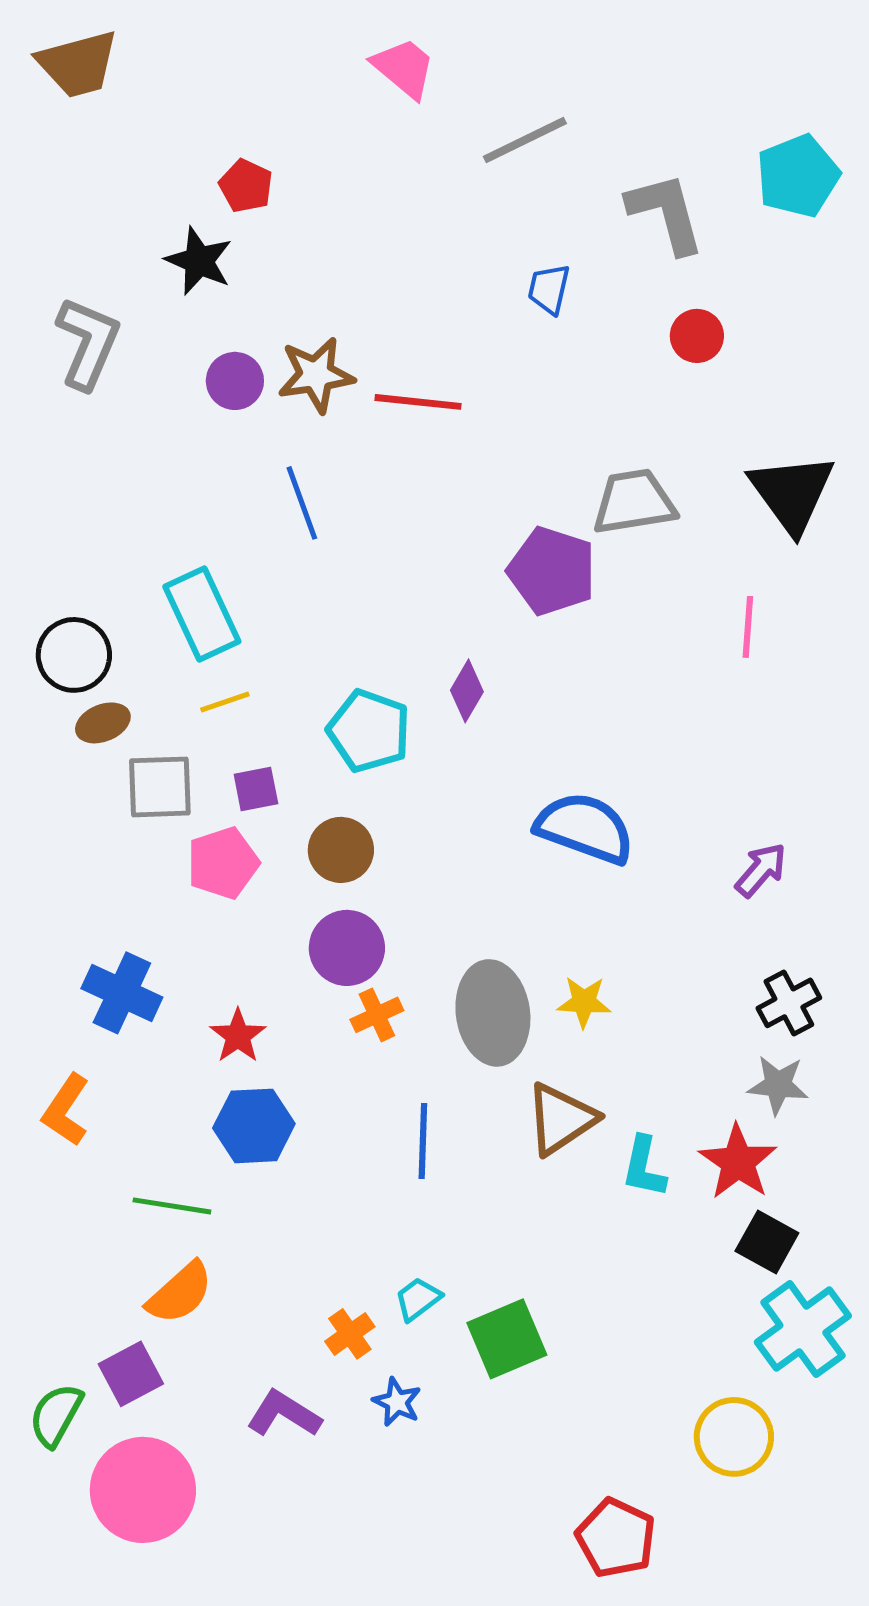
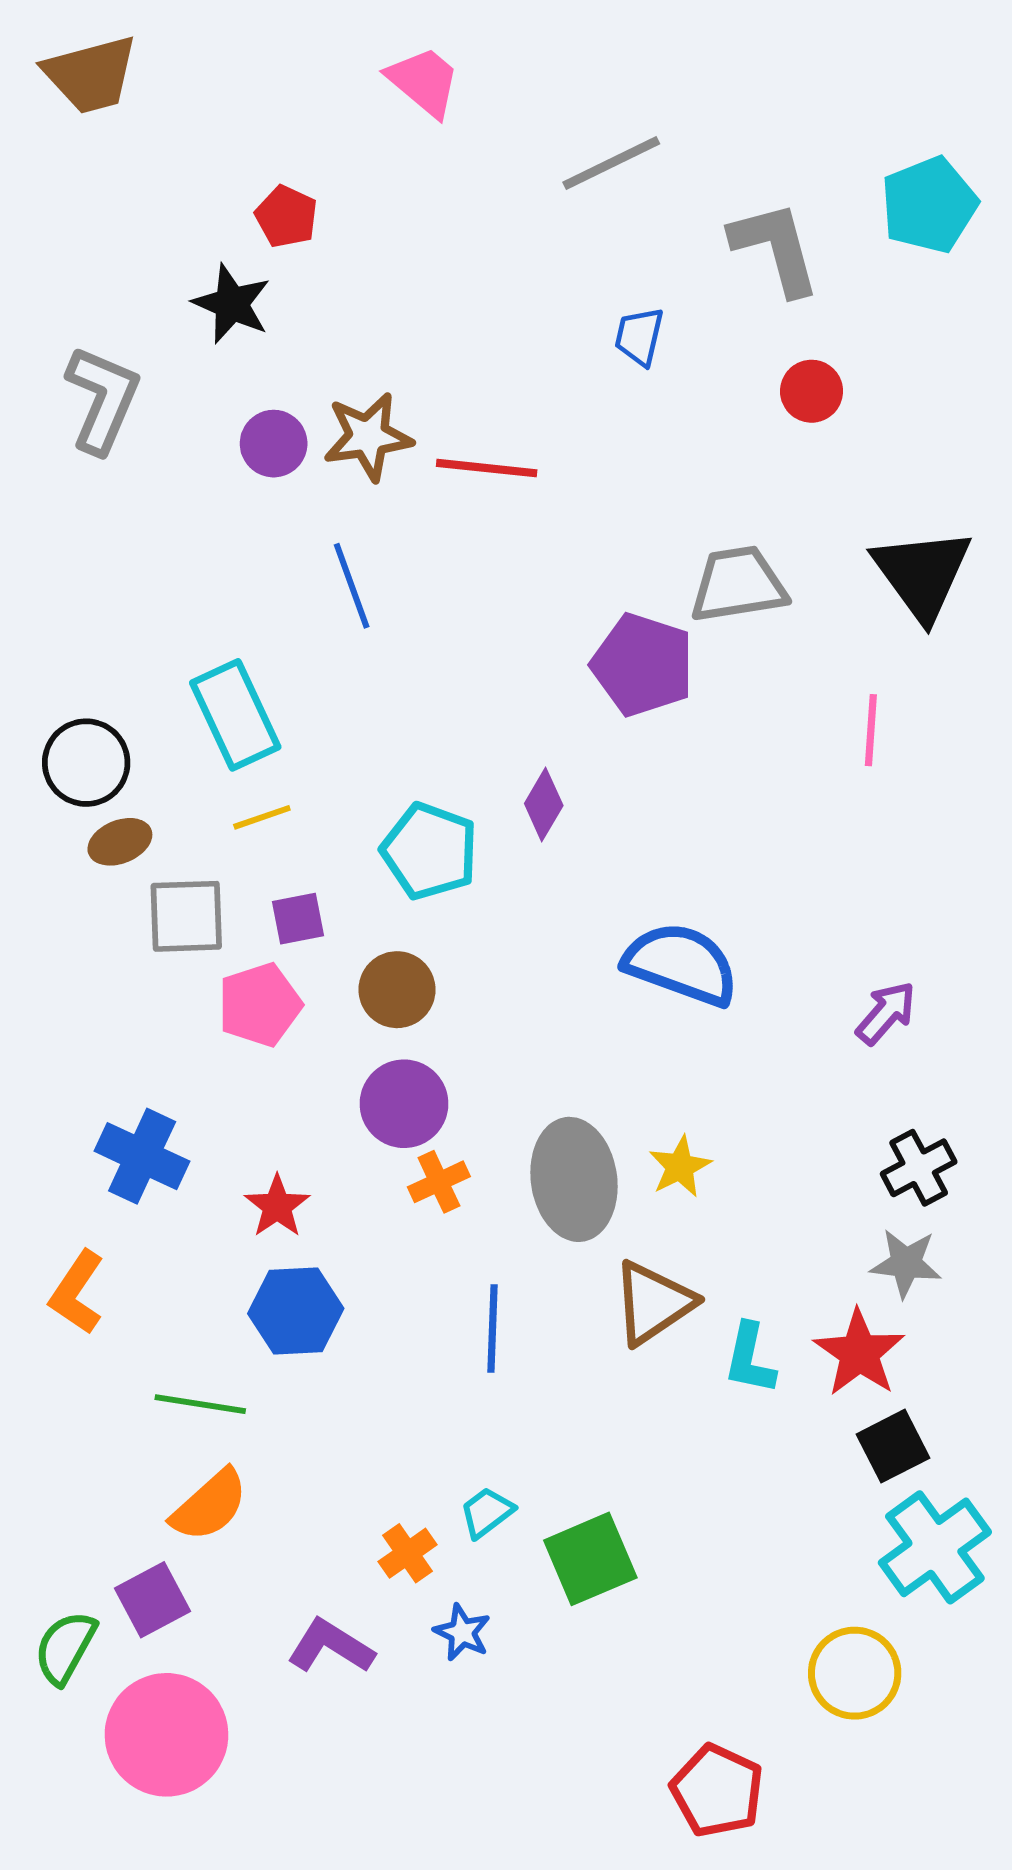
pink trapezoid: (404, 68) -> (424, 81), moved
yellow star: (584, 1002) -> (680, 1167), turned -30
black square: (767, 1242) -> (893, 1446), turned 34

